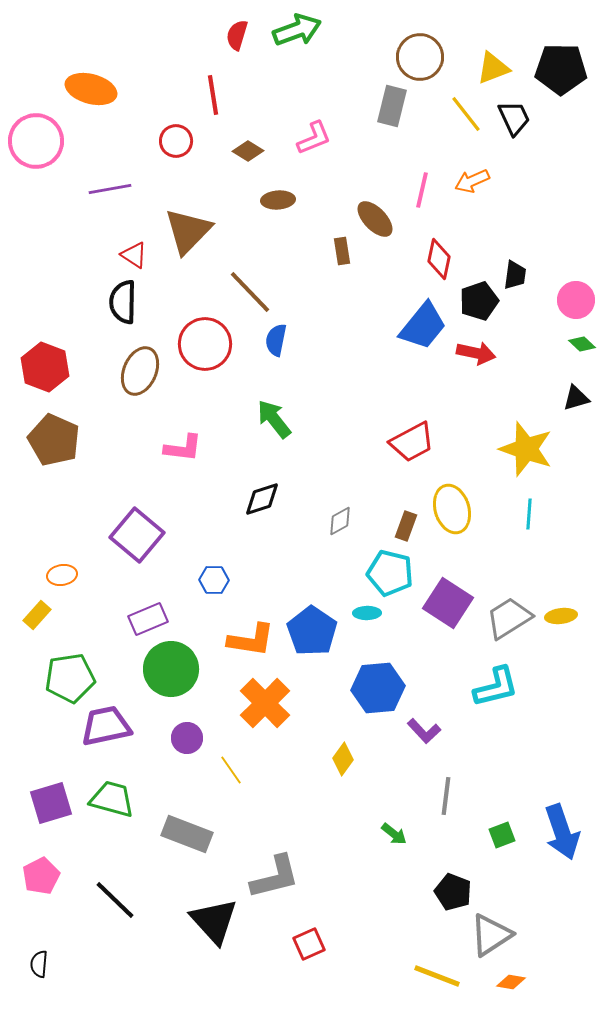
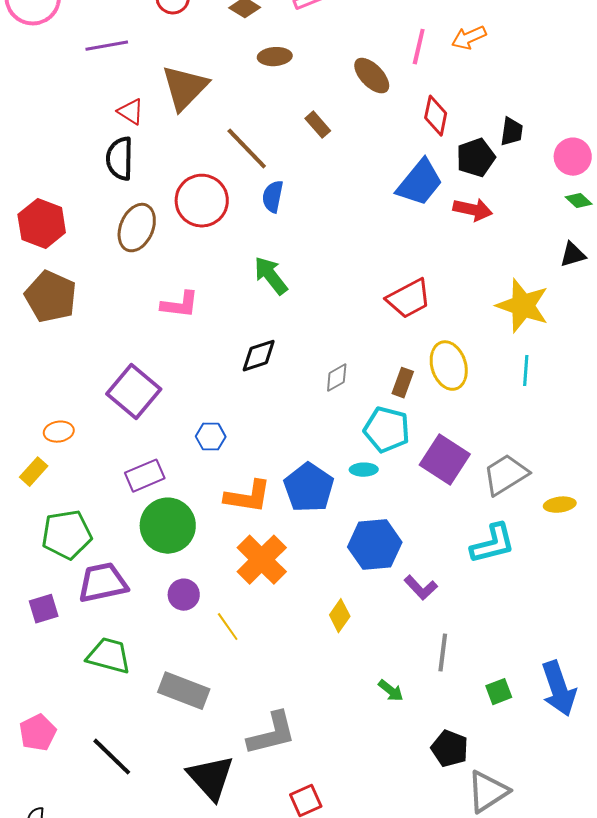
brown rectangle: (342, 251) -> (318, 125), moved, turned -32
yellow ellipse: (561, 616) -> (560, 505), moved
purple square: (51, 803) -> (44, 609), moved, size x0.7

